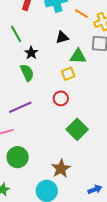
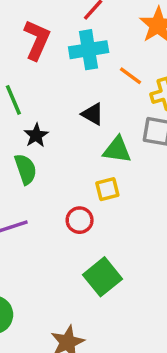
black triangle: (62, 37) -> (93, 114), turned 40
yellow square: (68, 74) -> (107, 189), moved

